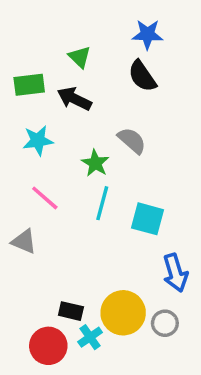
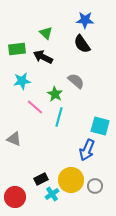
pink line: (45, 198) -> (35, 107), moved
cyan square: (147, 219) -> (100, 126), moved
blue arrow: (175, 273) -> (87, 150), moved, turned 40
black rectangle: (71, 311) -> (41, 179), turned -40
red circle: (48, 346) -> (15, 197), moved

